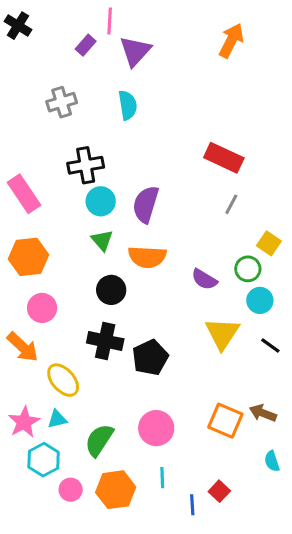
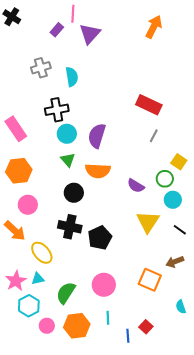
cyan semicircle: (128, 105) -> (72, 77), moved
brown arrow: (263, 413) -> (175, 262), moved, turned -42

